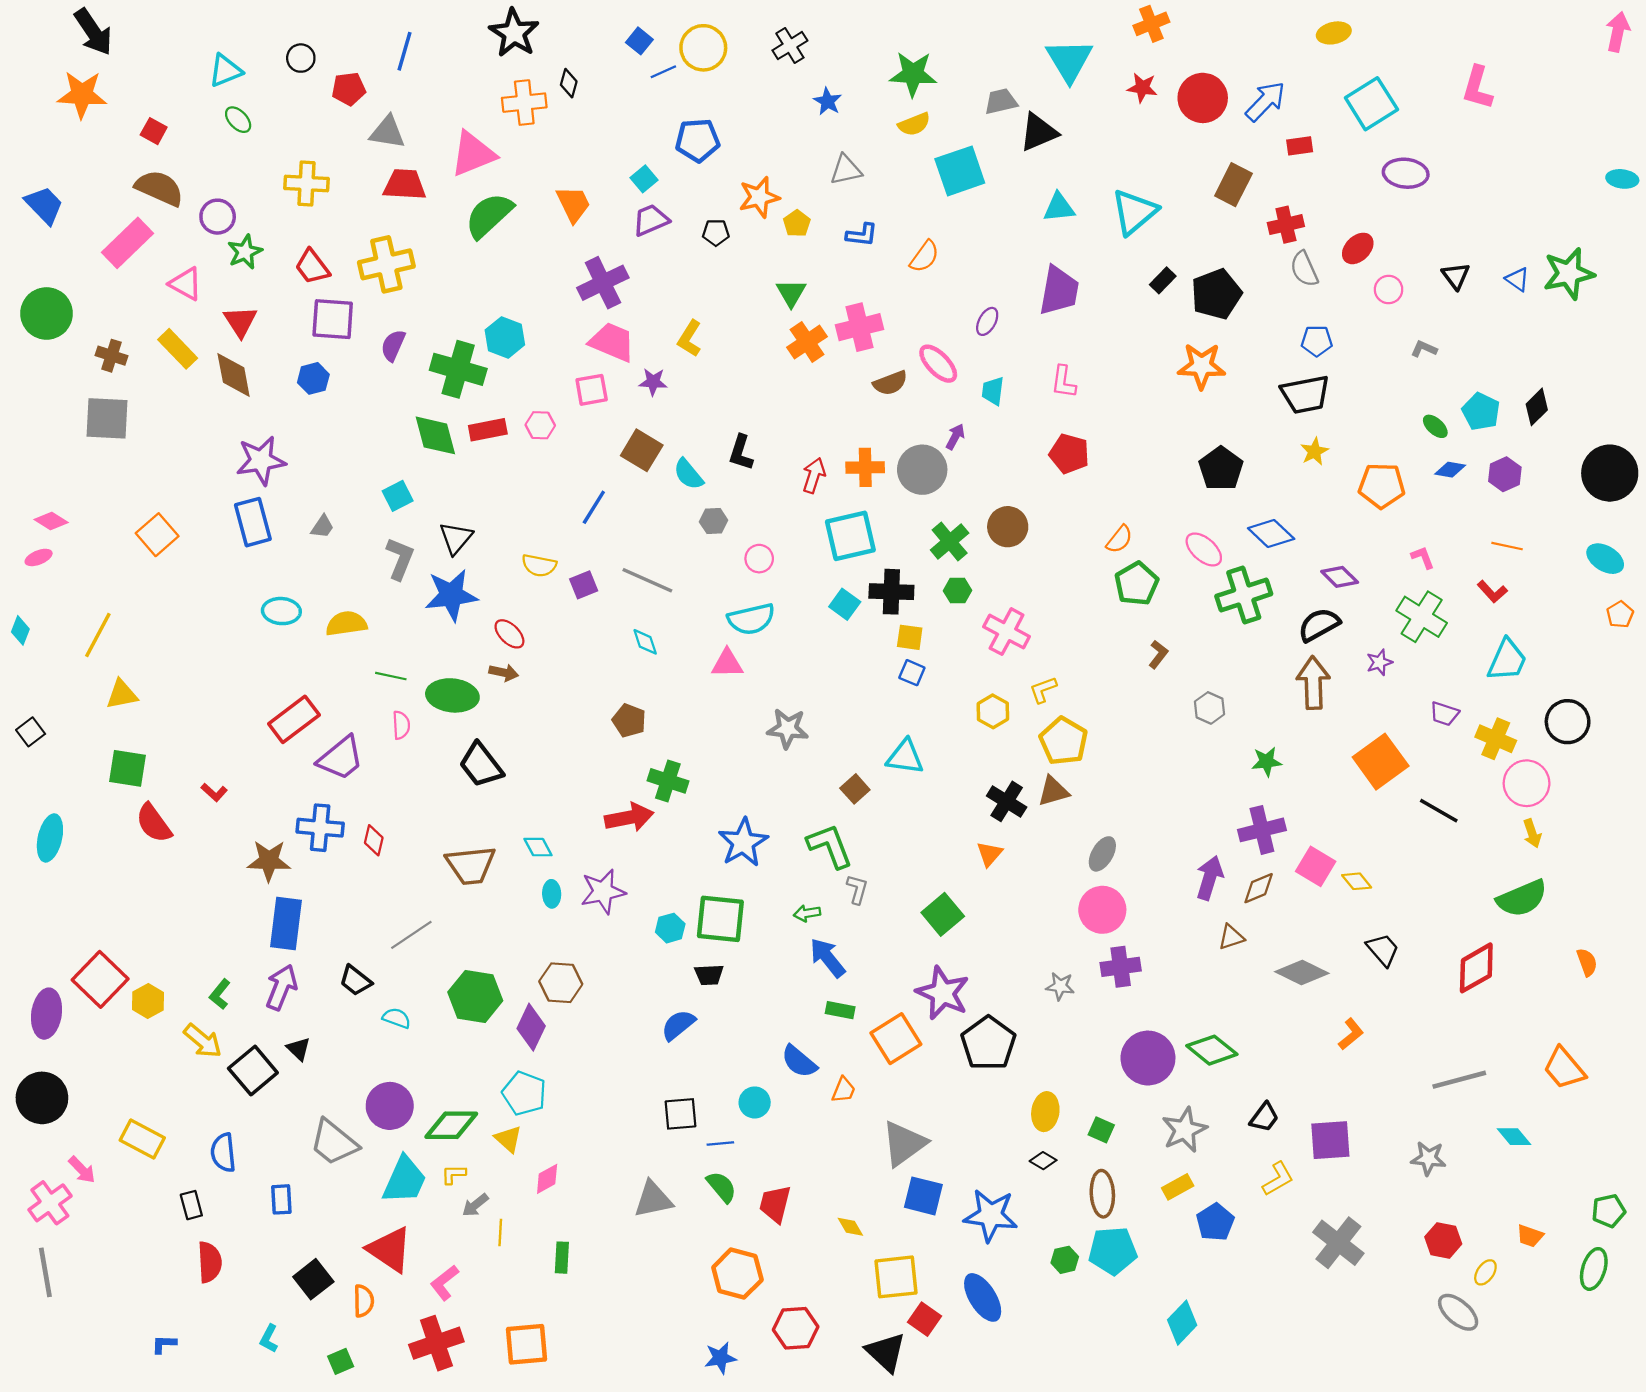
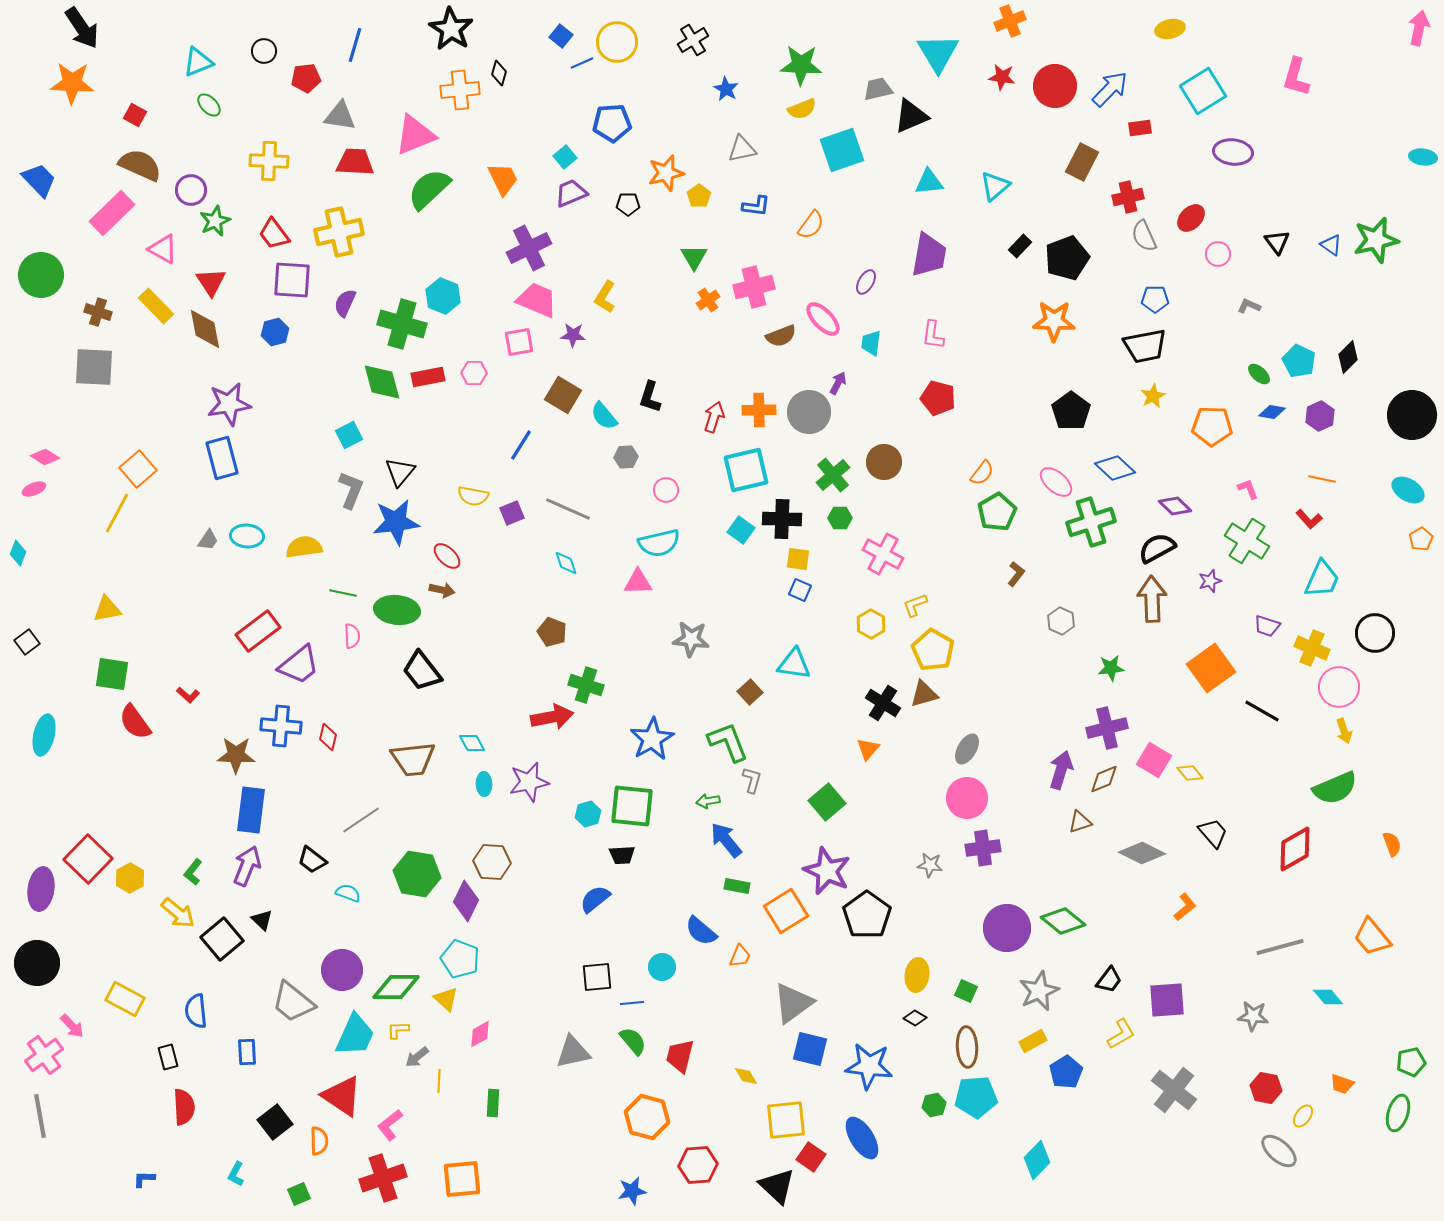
cyan triangle: (1134, 212) -> (995, 186), size x0.7
orange cross: (807, 342) -> (708, 300), size x0.7
gray trapezoid: (322, 527) -> (208, 540), moved
yellow line: (98, 635) -> (117, 513), moved

